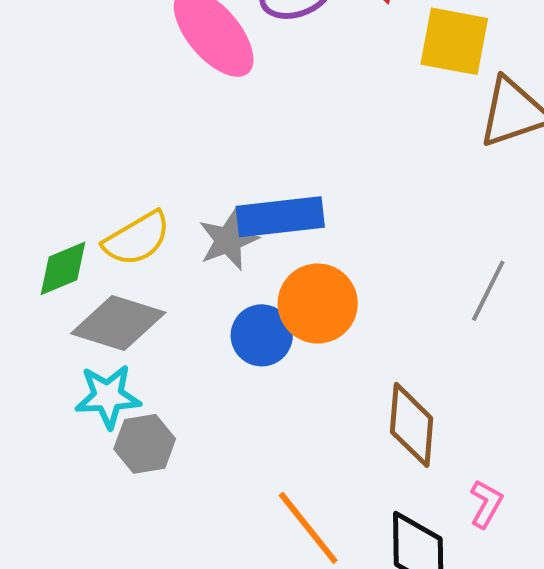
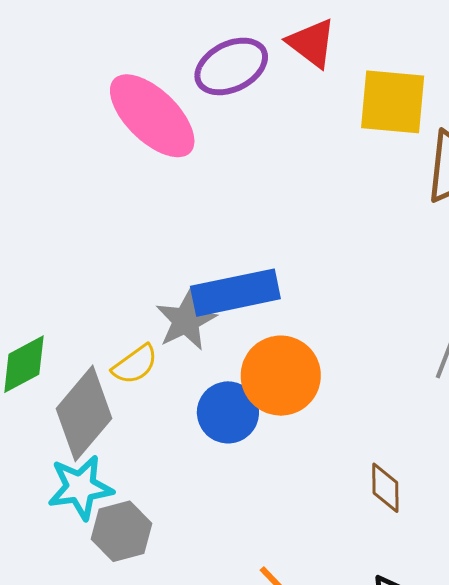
yellow semicircle: (137, 239) -> (135, 365), moved, size x0.7
gray diamond: (118, 323) -> (84, 413), turned -62
brown diamond: (412, 425) -> (385, 488), size x0.6

